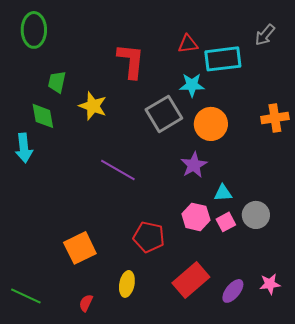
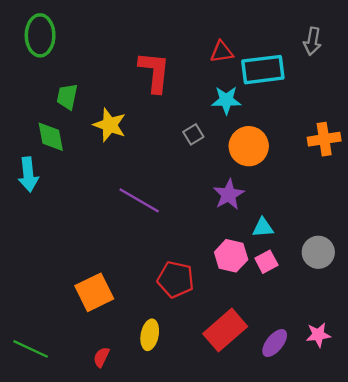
gray arrow: (265, 35) -> (312, 41), turned -30
gray square: (164, 114) -> (193, 134), size x0.5
gray circle: (256, 215) -> (318, 252), moved

